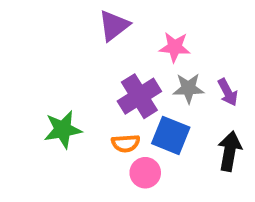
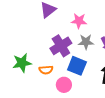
orange semicircle: (126, 143) -> (46, 70), moved

